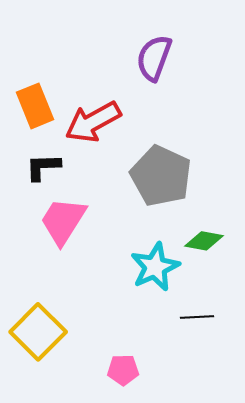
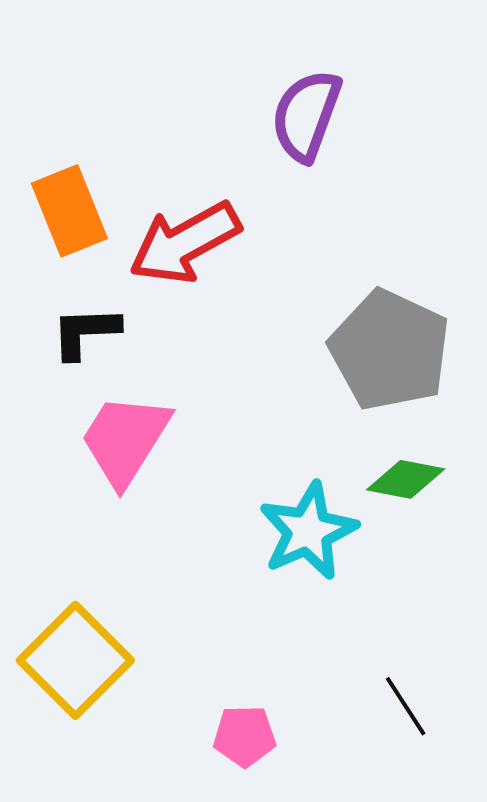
gray pentagon: (161, 176) -> (390, 350), moved
black line: (197, 317) -> (406, 706), moved, turned 60

